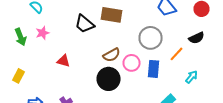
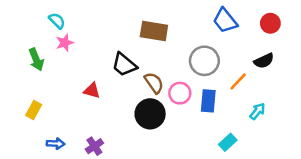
black trapezoid: (84, 24) -> (124, 65), moved
pink star: (42, 33) -> (65, 43), moved
brown semicircle: (112, 55) -> (154, 83), turned -96

